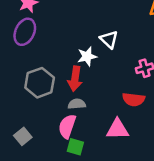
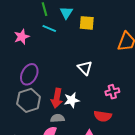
purple ellipse: (25, 32) -> (29, 74), moved
white star: (87, 56) -> (72, 100), moved

